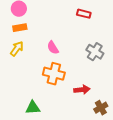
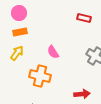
orange cross: (54, 74) -> (40, 76), moved

